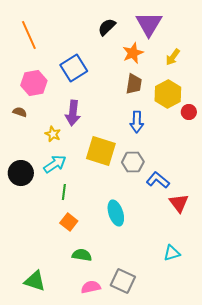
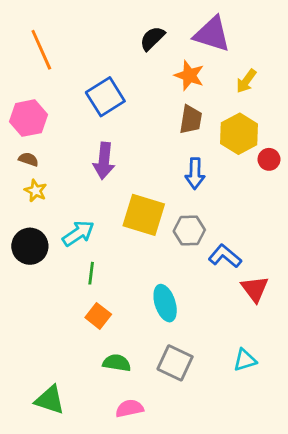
purple triangle: (149, 24) -> (212, 34), turned -44
orange star: (133, 53) -> (189, 75), turned -30
pink hexagon: (34, 83) -> (28, 118), moved
yellow star: (53, 134) -> (36, 191), moved
gray square: (123, 281) -> (175, 363), moved

